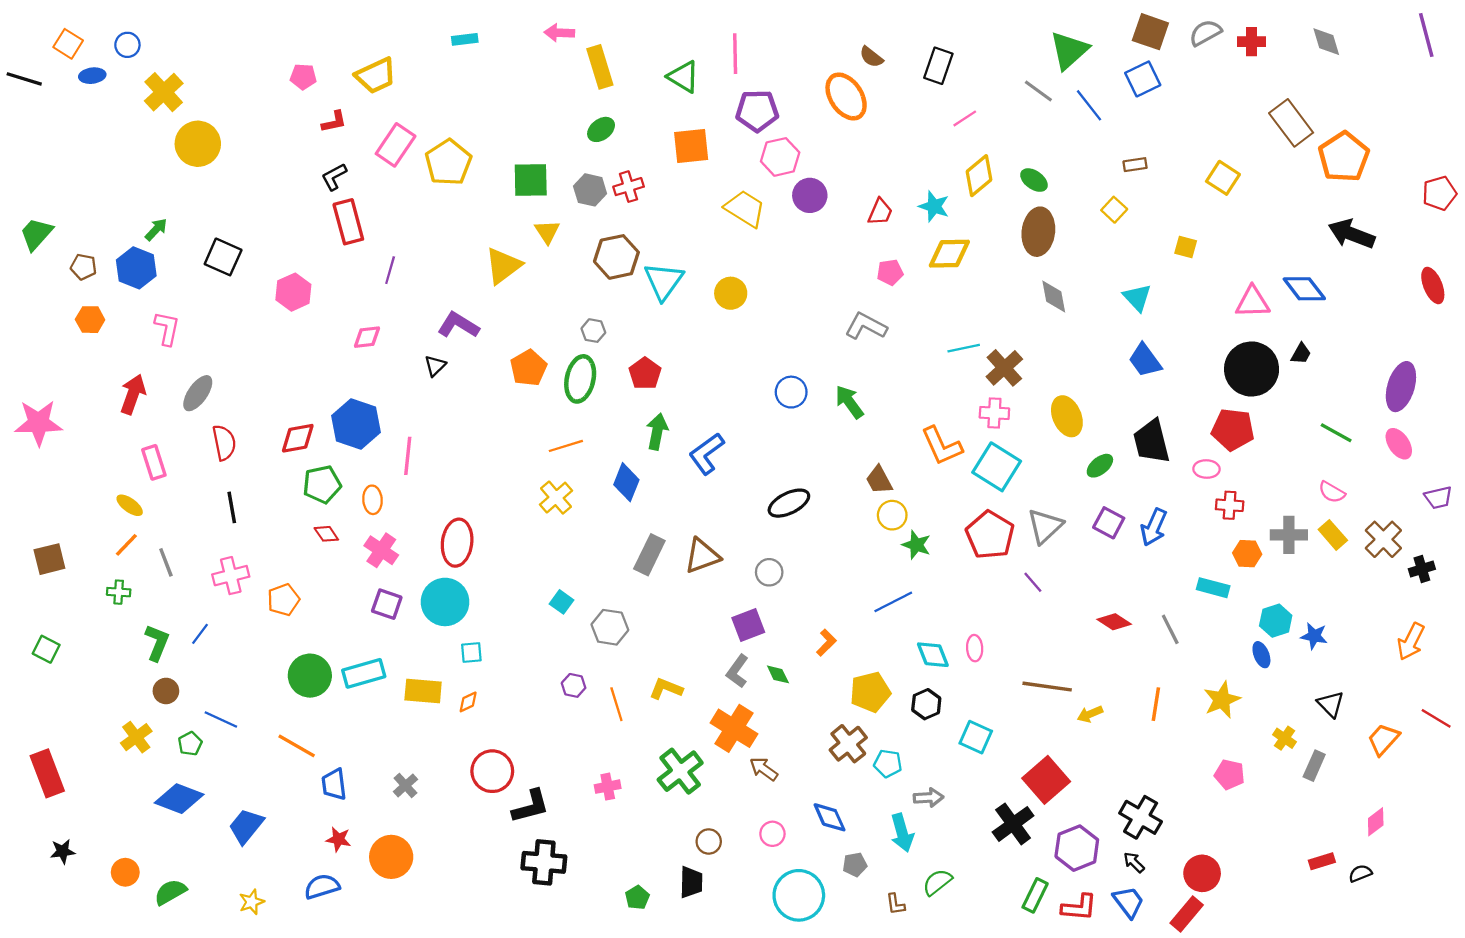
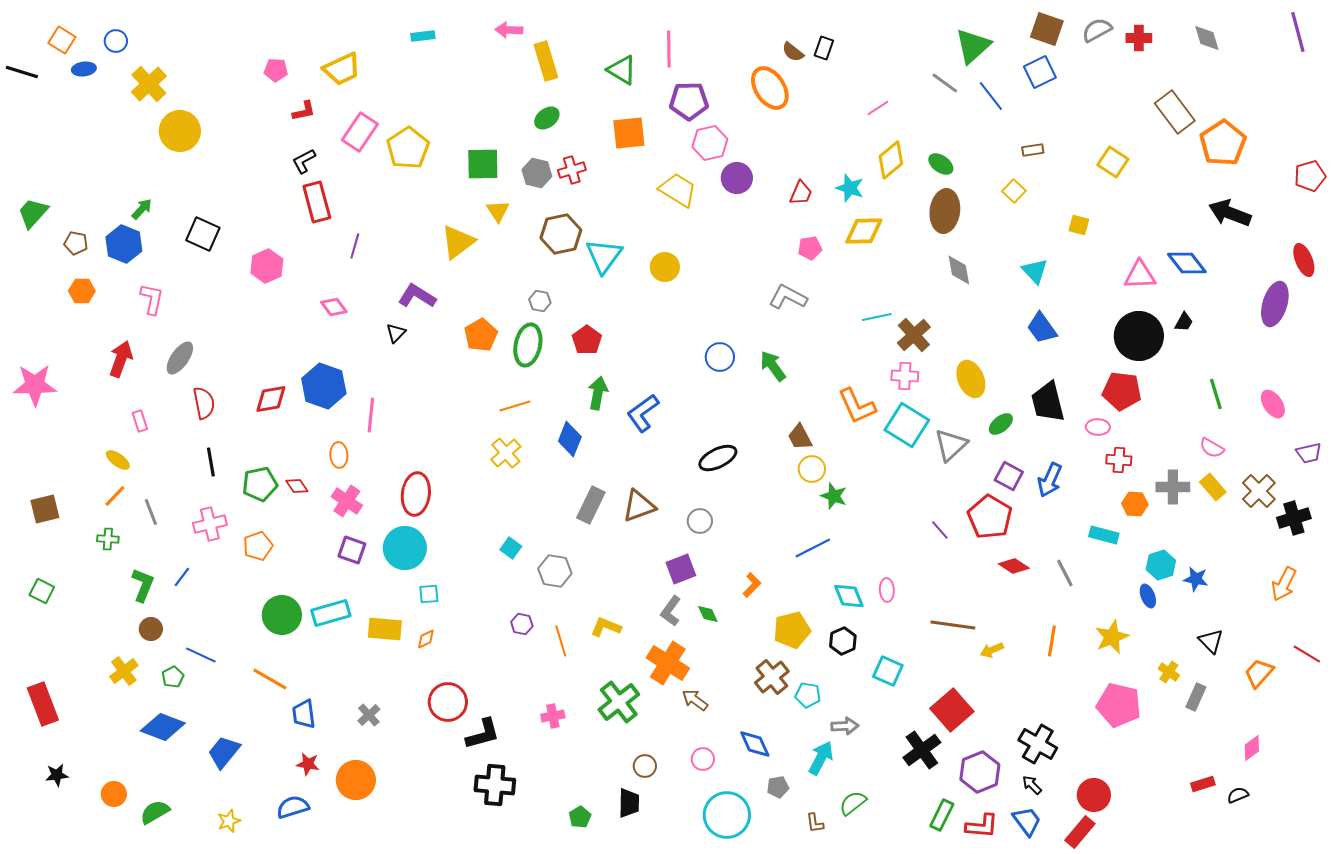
black rectangle: (938, 66) -> (824, 48), moved, size x0.7
pink diamond: (367, 337) -> (334, 307), turned 60
purple ellipse: (1401, 387) -> (1275, 304), moved
green line: (1336, 433) -> (1216, 394), turned 44
pink rectangle: (154, 462) -> (140, 421), size x0.7
green pentagon: (322, 484) -> (260, 484), moved
gray triangle: (1045, 526) -> (951, 445), moved
red pentagon: (990, 535) -> (990, 517), moved
black cross: (1422, 569) -> (1294, 518), size x1.4
pink pentagon: (1230, 774) -> (1119, 705), size x1.6
cyan arrow: (902, 833) -> (821, 758), turned -136

